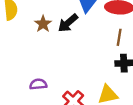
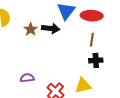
black arrow: (68, 23) -> (51, 28), turned -132

